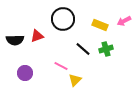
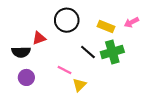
black semicircle: (15, 40) -> (21, 52), moved
green cross: (106, 49) -> (112, 52), size x1.5

